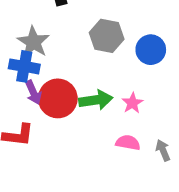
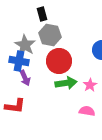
gray hexagon: (107, 36) -> (50, 35), moved
red circle: (58, 98) -> (59, 61), moved

